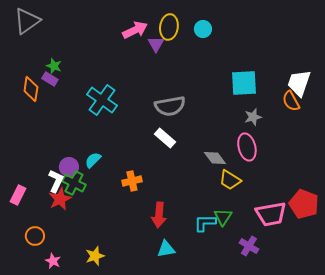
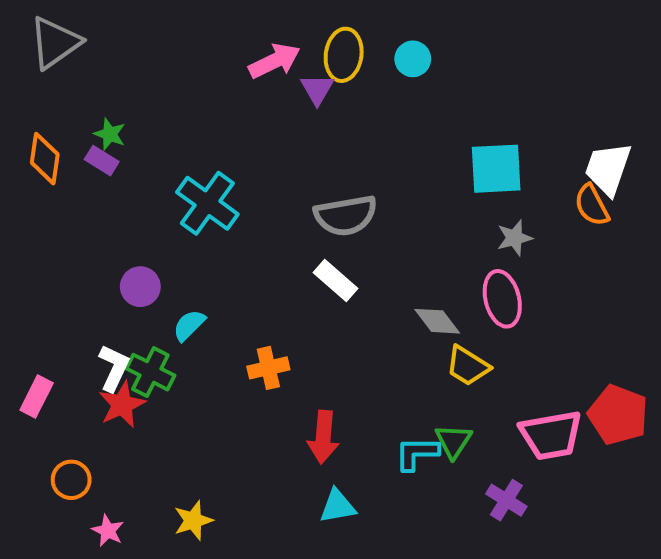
orange diamond: (31, 89) -> (45, 159), moved
purple circle: (69, 167) -> (140, 287), moved

